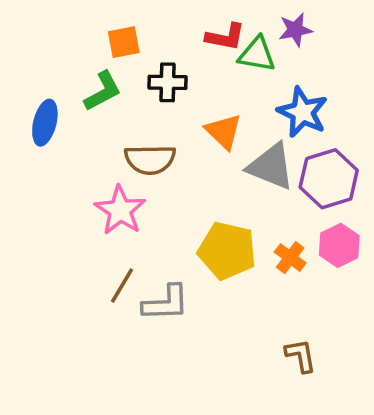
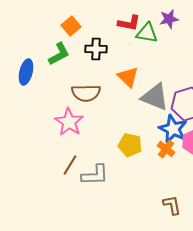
orange square: (124, 42) -> (71, 26), turned -30
blue star: (302, 112) -> (173, 129), moved
yellow pentagon: (227, 251) -> (130, 145), size x0.7

